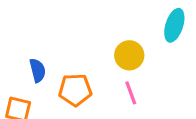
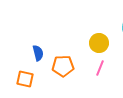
pink line: (131, 93) -> (100, 68), turned 42

